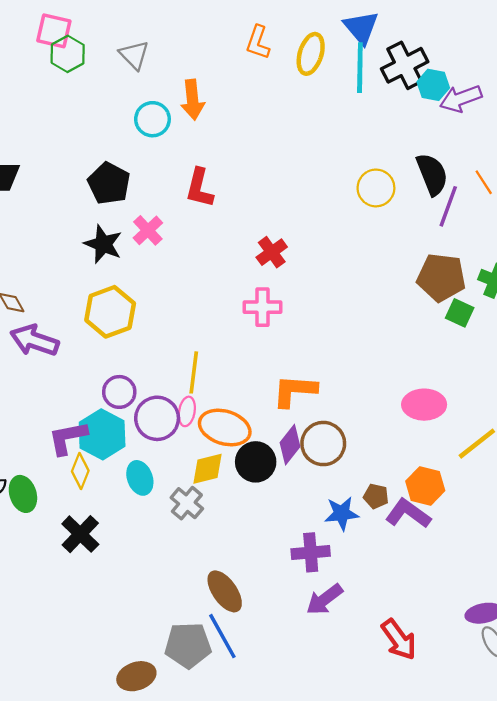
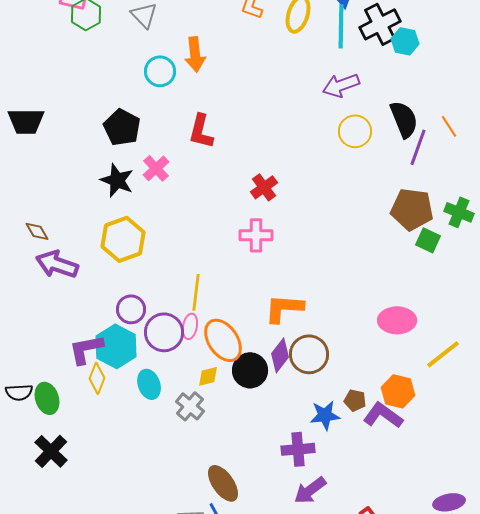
purple arrow: (461, 99) -> (341, 85), moved
orange ellipse: (225, 427) -> (223, 340), turned 39
yellow diamond: (207, 469) -> (208, 376), size x0.7
black cross: (80, 534) -> (51, 451), moved

